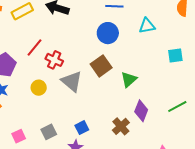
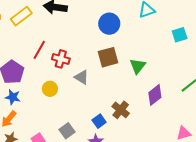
brown square: (101, 66) -> (108, 57), turned 30
gray triangle: (72, 81) -> (82, 77), size x0.7
purple diamond: (141, 111) -> (155, 95), turned 40
brown cross: (121, 126) -> (121, 110), moved

